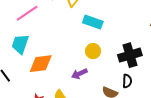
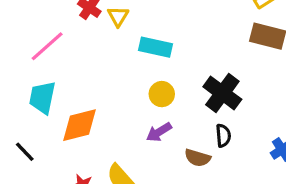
black cross: (130, 55) -> (222, 93), turned -30
purple arrow: (79, 74) -> (159, 132), moved

